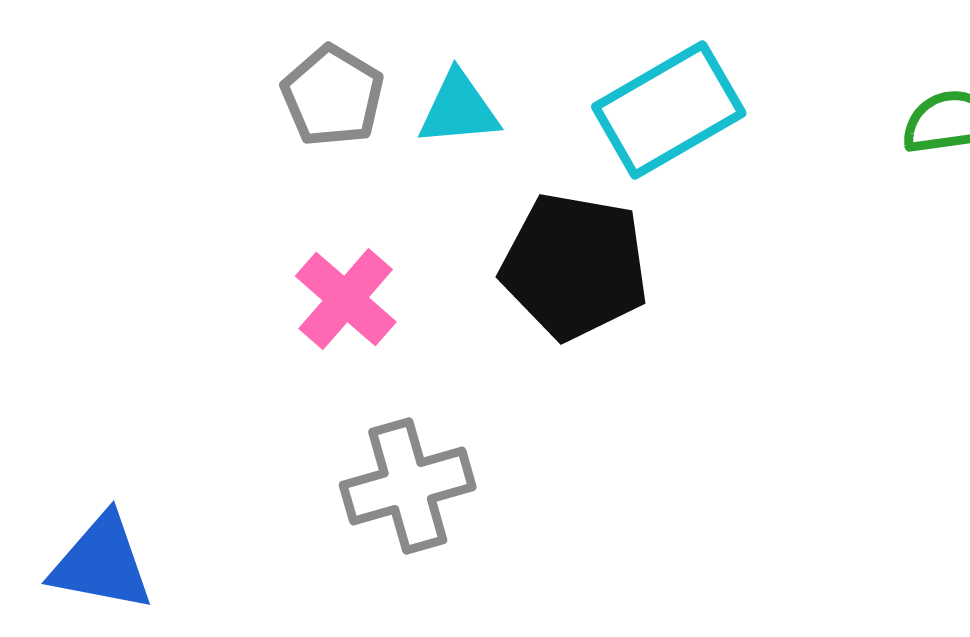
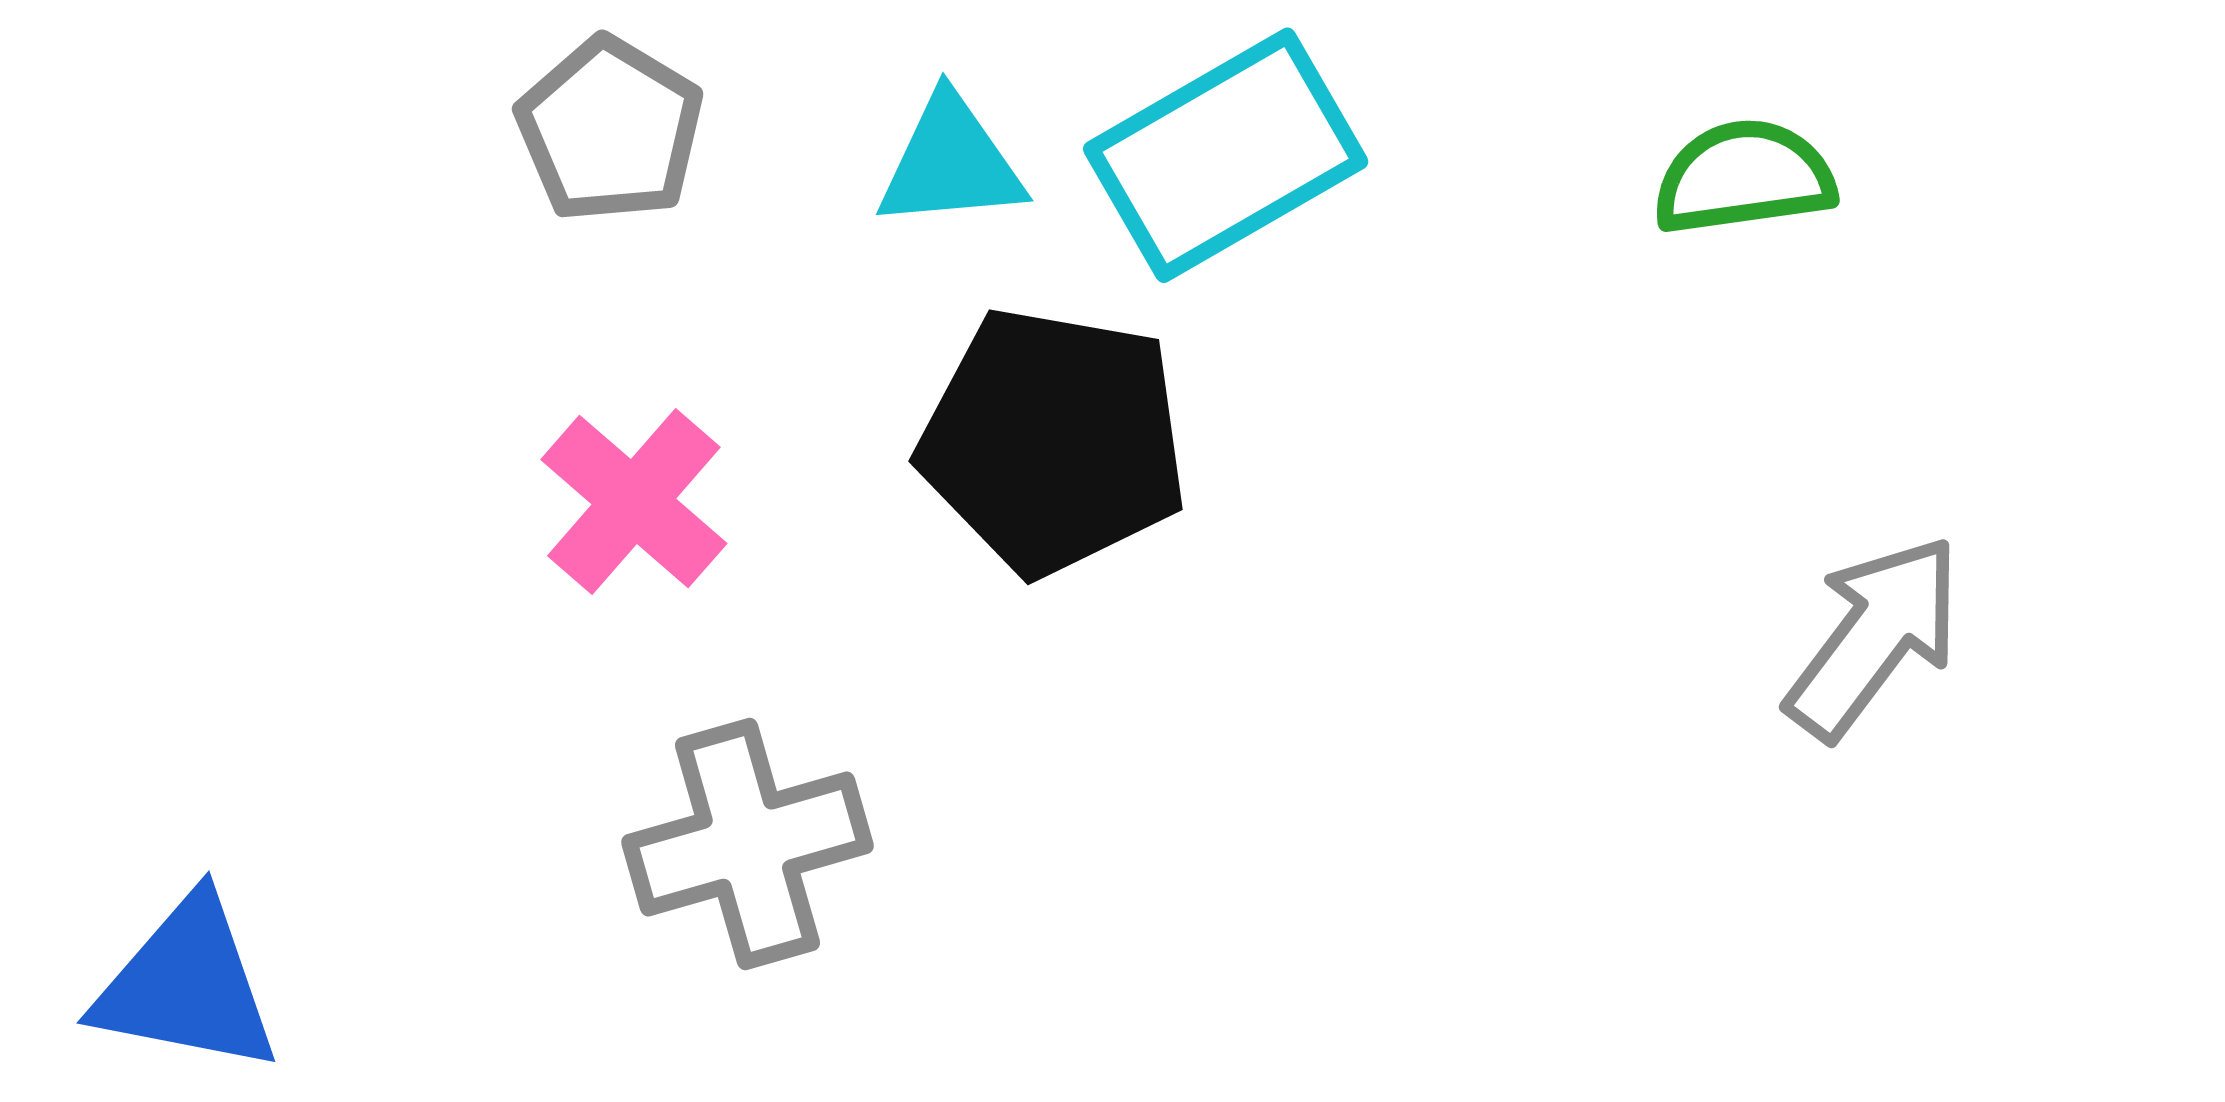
cyan triangle: (459, 109) -> (951, 163), moved

